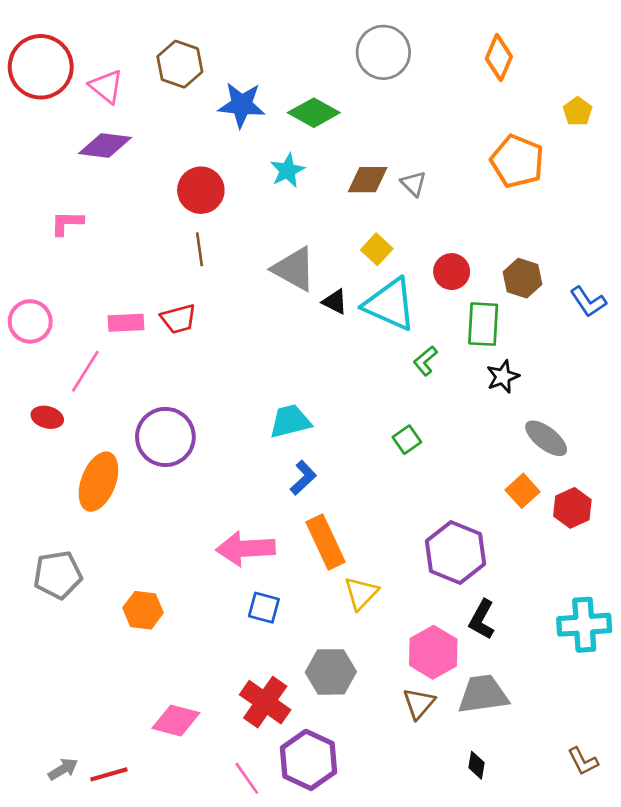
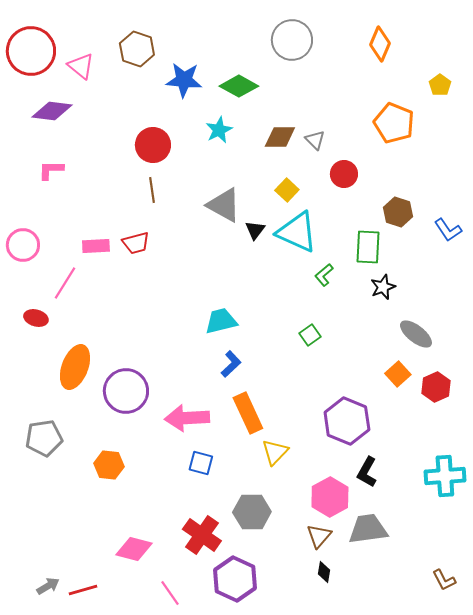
purple diamond: (105, 146) -> (52, 111), moved
red circle: (452, 272) -> (344, 174), moved
black triangle: (335, 302) -> (255, 230), turned 40
purple circle: (165, 437) -> (126, 391), moved
black diamond: (477, 765) -> (324, 572), moved
pink line: (247, 778) -> (170, 593), moved

